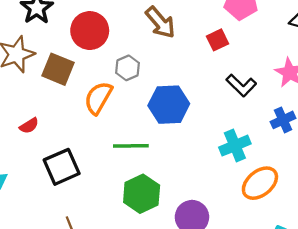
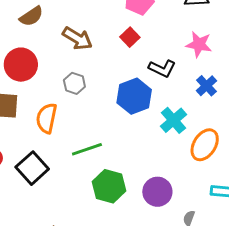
gray hexagon: (127, 68) -> (74, 83), moved
blue hexagon: (169, 105) -> (134, 96), moved
black square: (62, 167) -> (32, 168), moved

